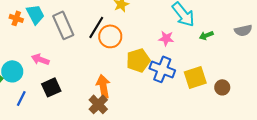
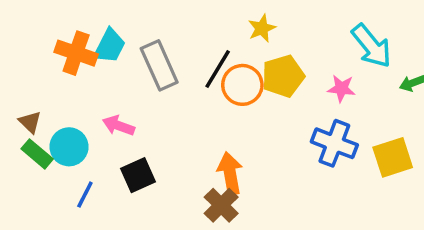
cyan trapezoid: (35, 14) -> (110, 46), turned 55
orange cross: (16, 18) -> (76, 53), size x1.6
yellow pentagon: (138, 60) -> (283, 76), moved

